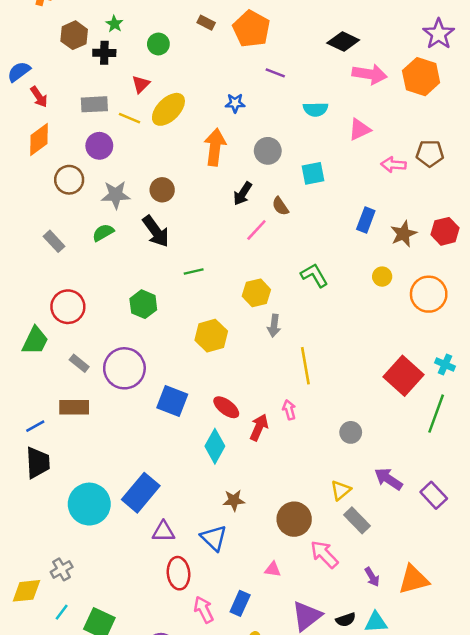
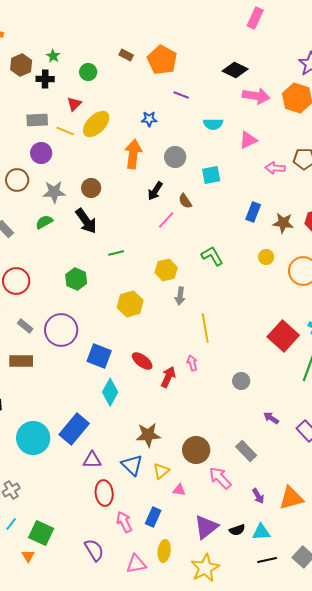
brown star: (404, 234) -> (283, 223), turned 30
cyan diamond: (215, 446) -> (110, 392), moved
purple arrow: (388, 479) -> (271, 418), size x0.7
yellow triangle: (341, 490) -> (161, 471), moved
brown star: (234, 500) -> (148, 435), size x1.4

